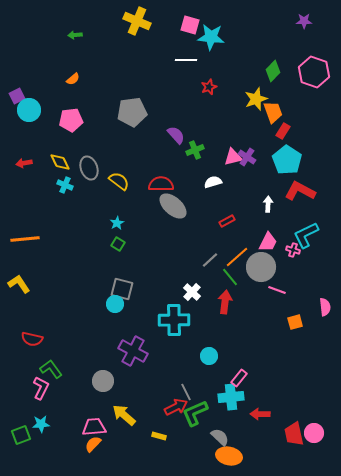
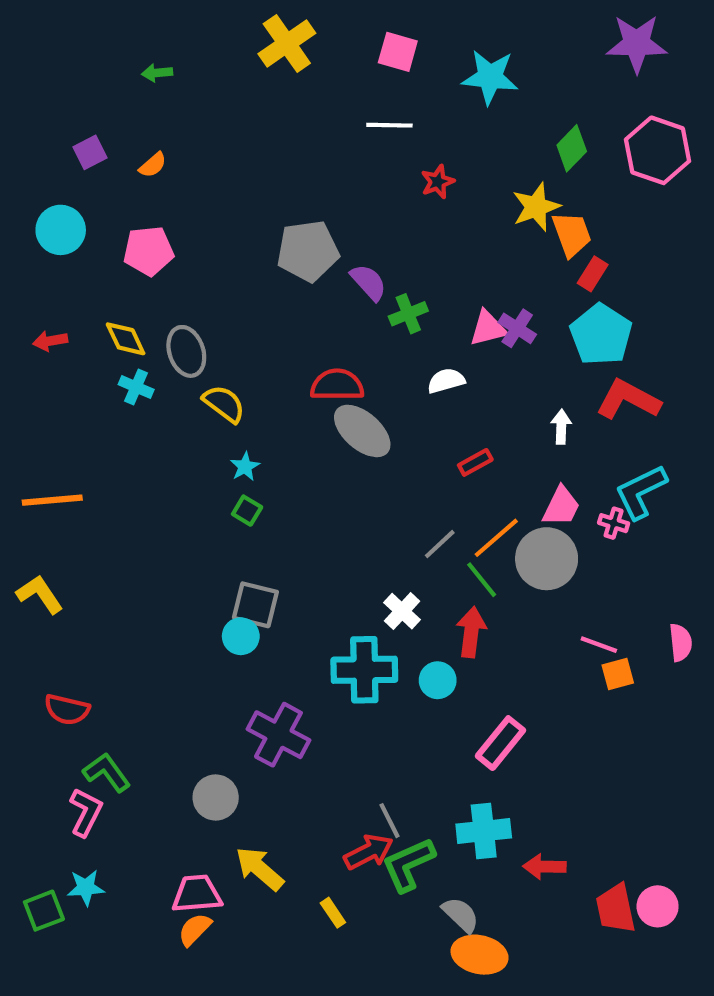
yellow cross: (137, 21) -> (287, 44), turned 32
purple star: (304, 21) -> (637, 44), size x1.8
cyan star: (211, 37) -> (490, 77), moved
purple square: (17, 96) -> (90, 152), moved
gray pentagon: (132, 112) -> (308, 251), moved
yellow semicircle: (119, 181) -> (224, 404), moved
pink line: (277, 290) -> (599, 645), moved
cyan circle: (209, 356) -> (438, 680), moved
pink rectangle: (239, 378) -> (500, 743), moved, size x1.4
yellow rectangle: (159, 436) -> (333, 913), turned 40

